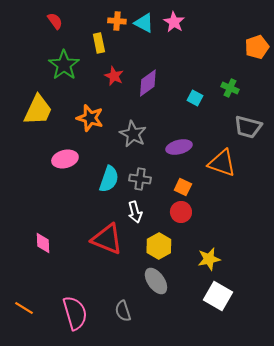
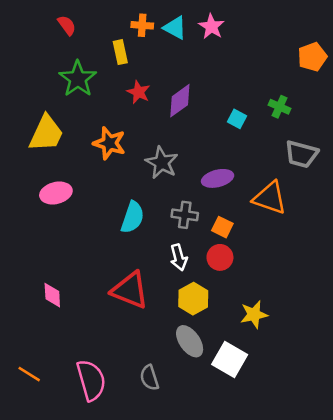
pink ellipse: (65, 159) -> (56, 193), moved
gray cross: (140, 179) -> (185, 215), moved
white arrow: (135, 212) -> (179, 257), moved
white square: (218, 296) -> (230, 359), moved

